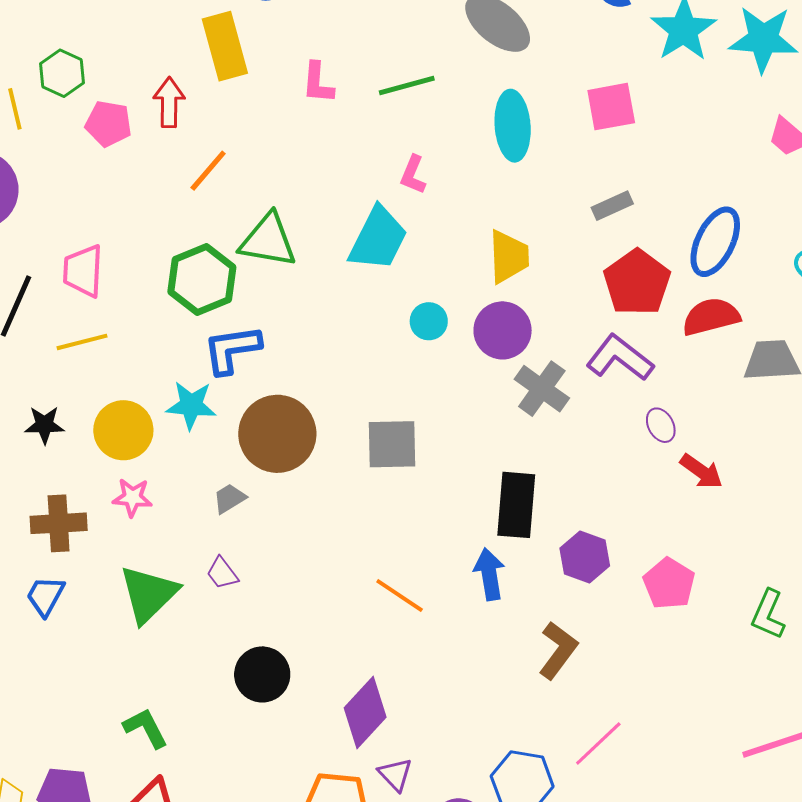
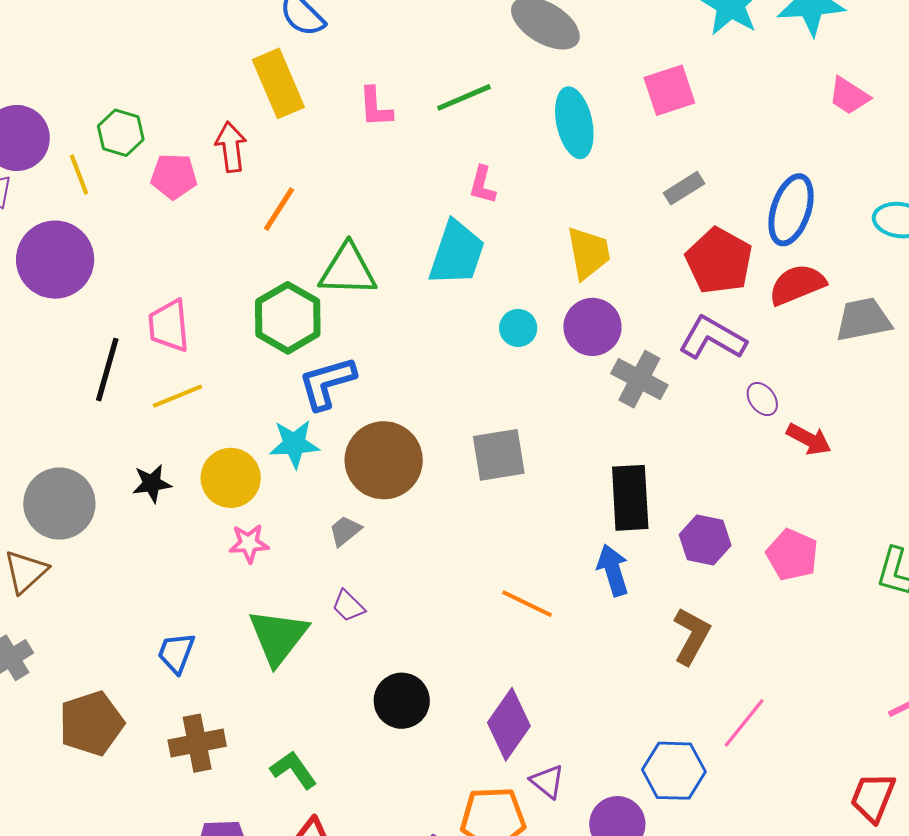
brown cross: (59, 523) -> (197, 743), moved

